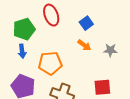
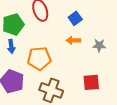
orange arrow: (84, 45) -> (73, 40), turned 144

